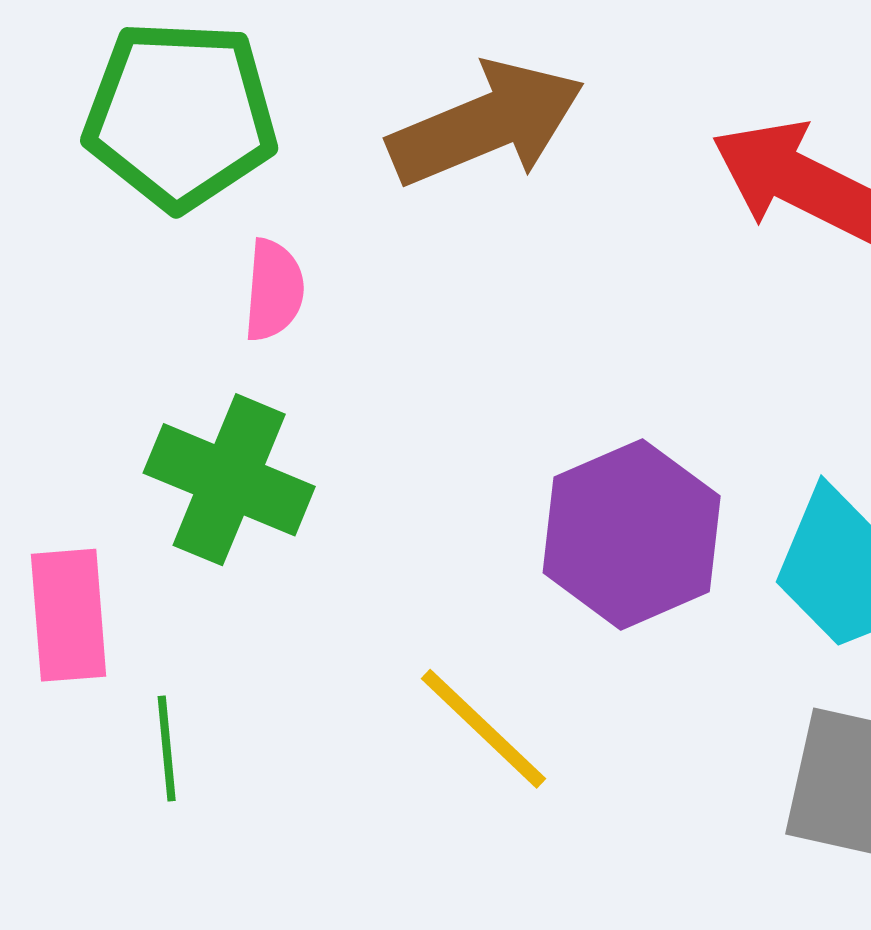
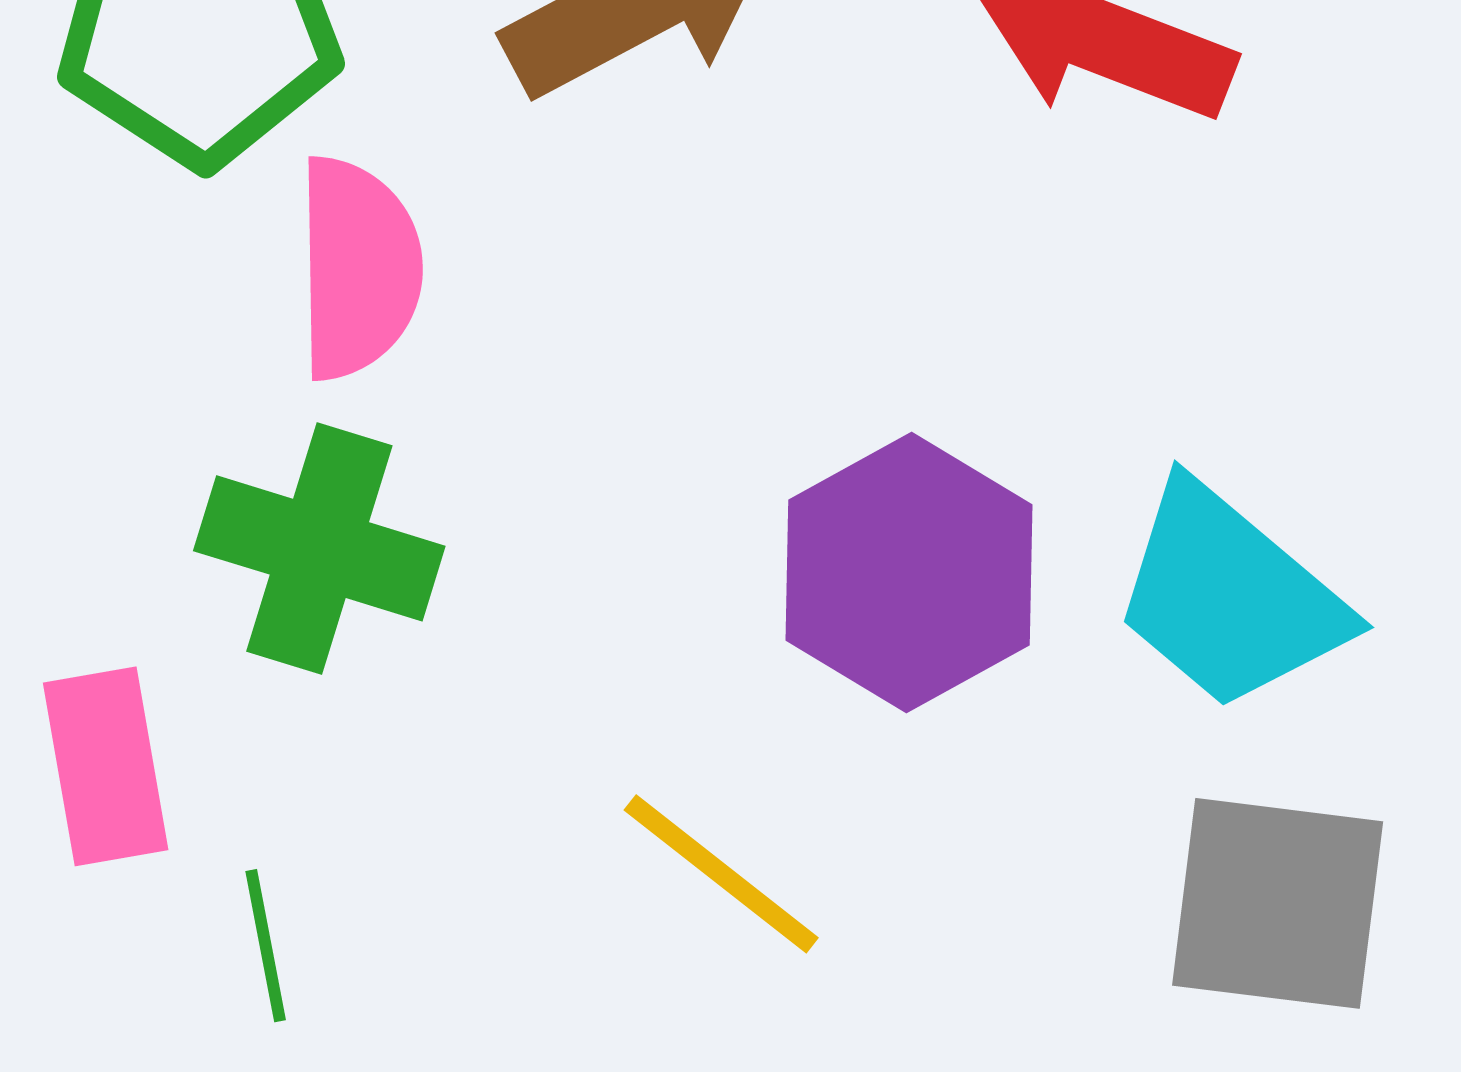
pink semicircle: (274, 290) -> (358, 268), size x1.5

